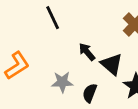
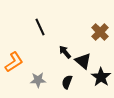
gray star: (62, 82) -> (38, 80), moved

